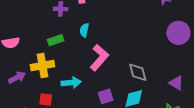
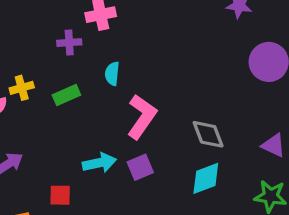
yellow cross: (43, 66) -> (22, 88), moved, size x0.6
purple square: (106, 96) -> (140, 167), moved

